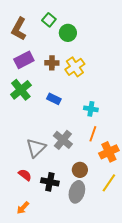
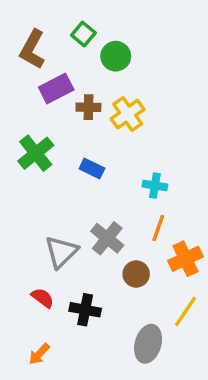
purple rectangle: (24, 60) -> (56, 88), moved
brown circle: (80, 170) -> (136, 274), moved
gray ellipse: (77, 192) -> (148, 344), moved

